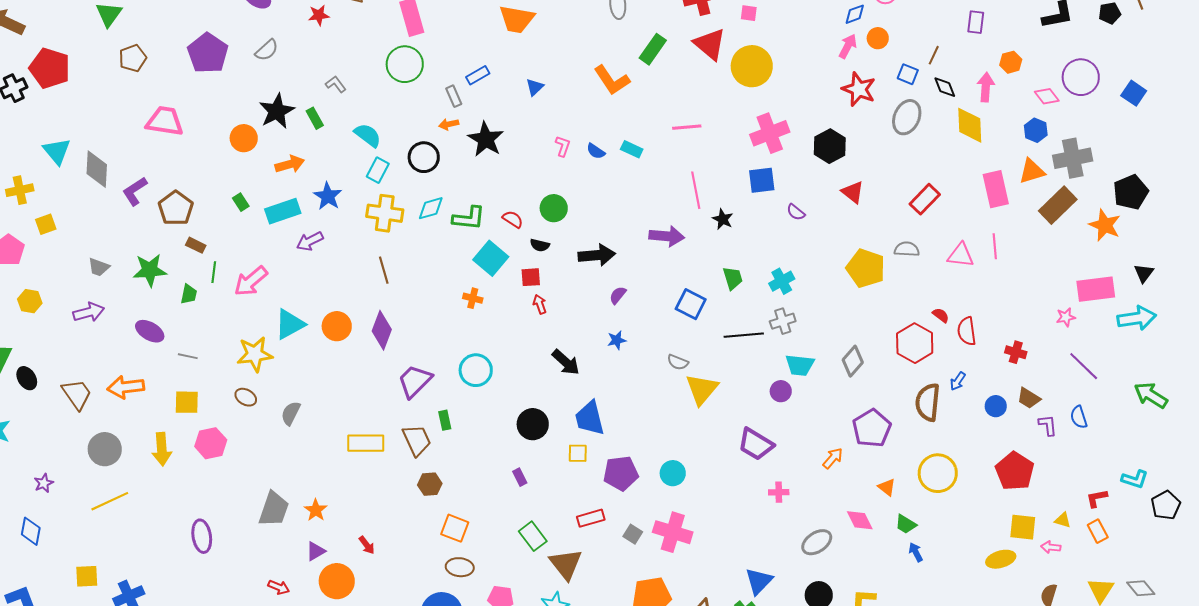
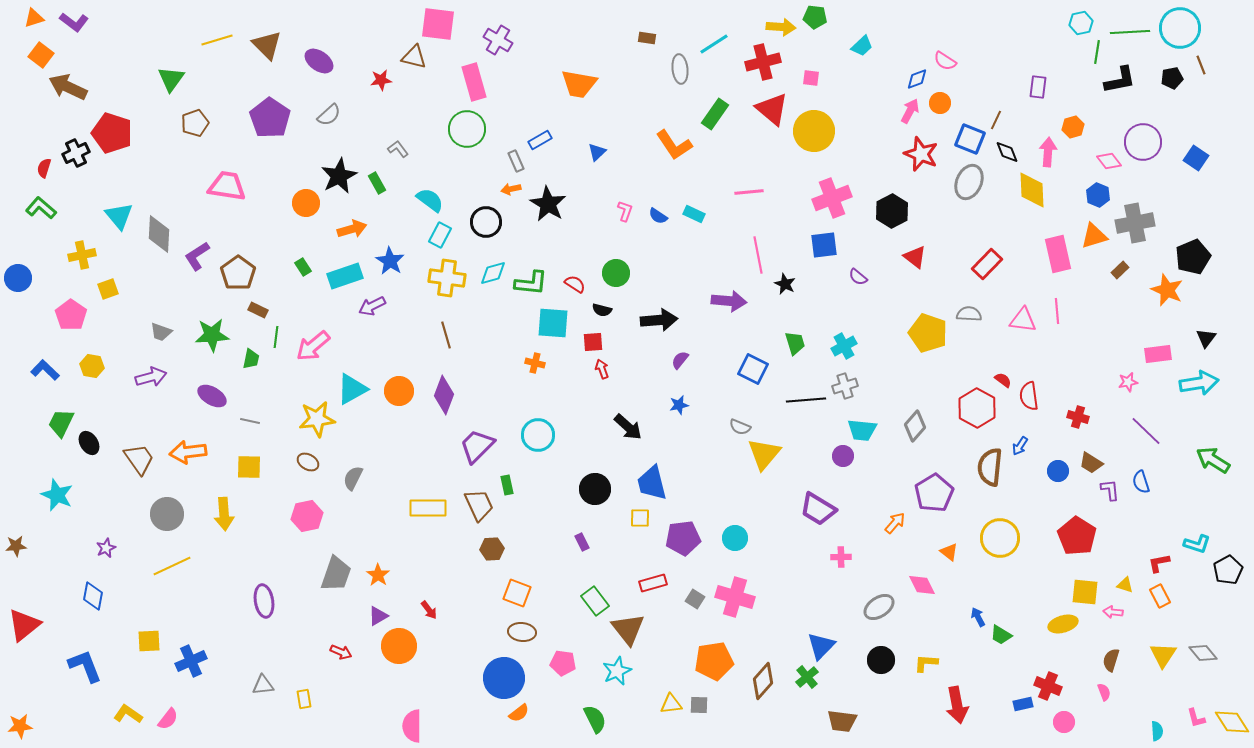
blue square: (908, 74) -> (970, 139), size x1.4
brown rectangle: (1058, 205) -> (1120, 270), size x0.5
cyan square: (491, 258) -> (553, 323), turned -36
pink rectangle: (1096, 289) -> (1158, 354), size x0.7
pink hexagon: (211, 443) -> (307, 516), moved
green trapezoid: (906, 524) -> (1001, 635), moved

